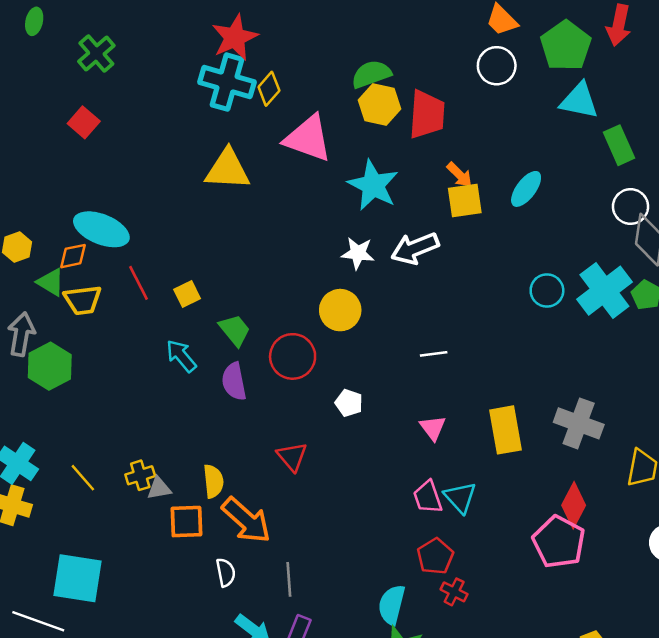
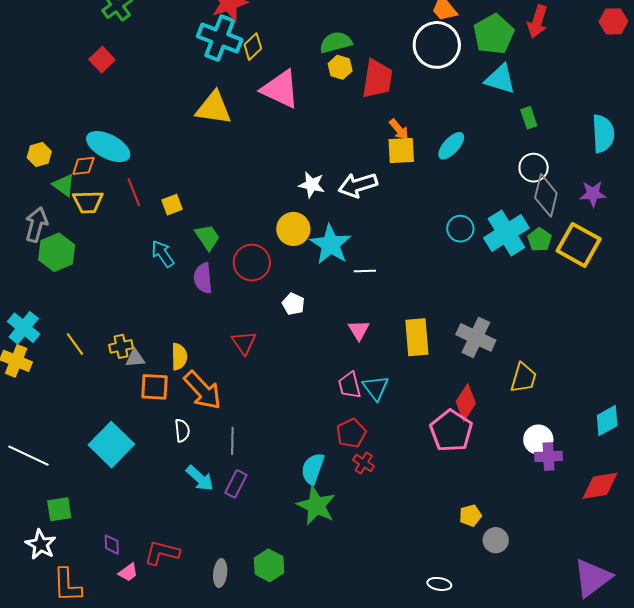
white circle: (497, 66) -> (437, 45), size x1.5
yellow hexagon: (379, 105) -> (340, 67), size x0.7
green rectangle: (619, 145) -> (529, 118), size x0.7
cyan star: (373, 185) -> (331, 244), moved
cyan square: (77, 578) -> (111, 445), moved, turned 30

